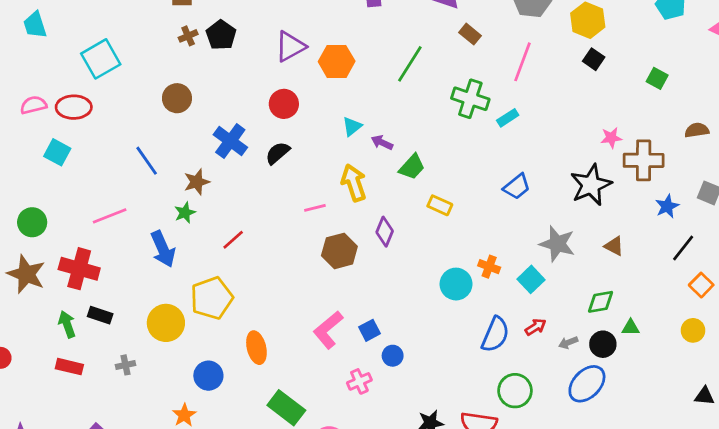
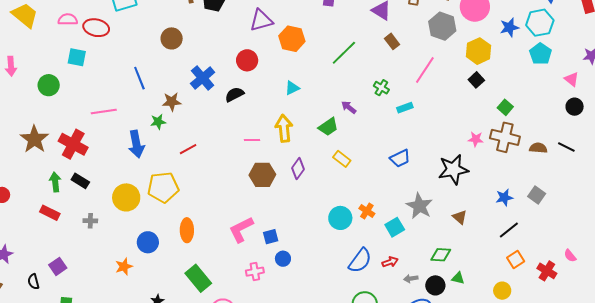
green square: (657, 78) -> (505, 107), moved
green cross: (470, 99) -> (381, 88), size x0.6
purple arrow: (382, 143) -> (349, 107), moved
cyan square: (57, 152) -> (77, 57), turned -30
brown cross: (644, 160) -> (505, 137), moved
green circle: (32, 222) -> (49, 85), moved

